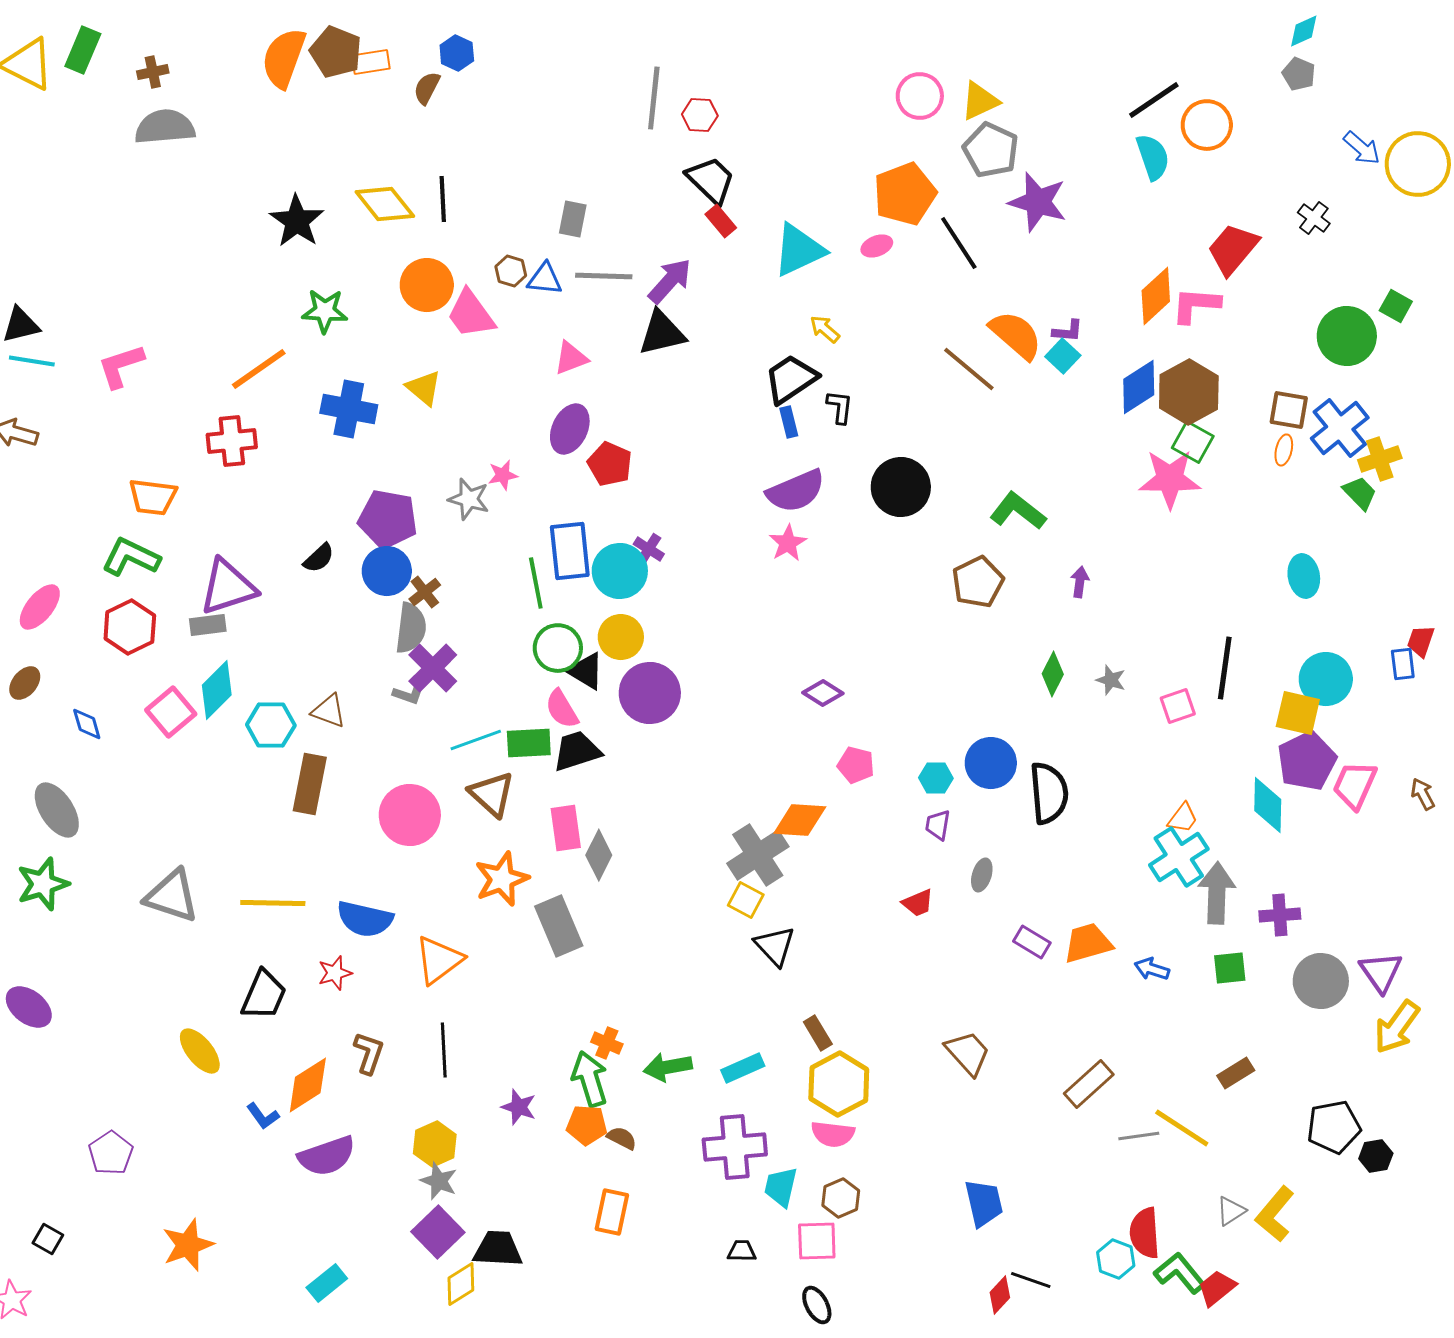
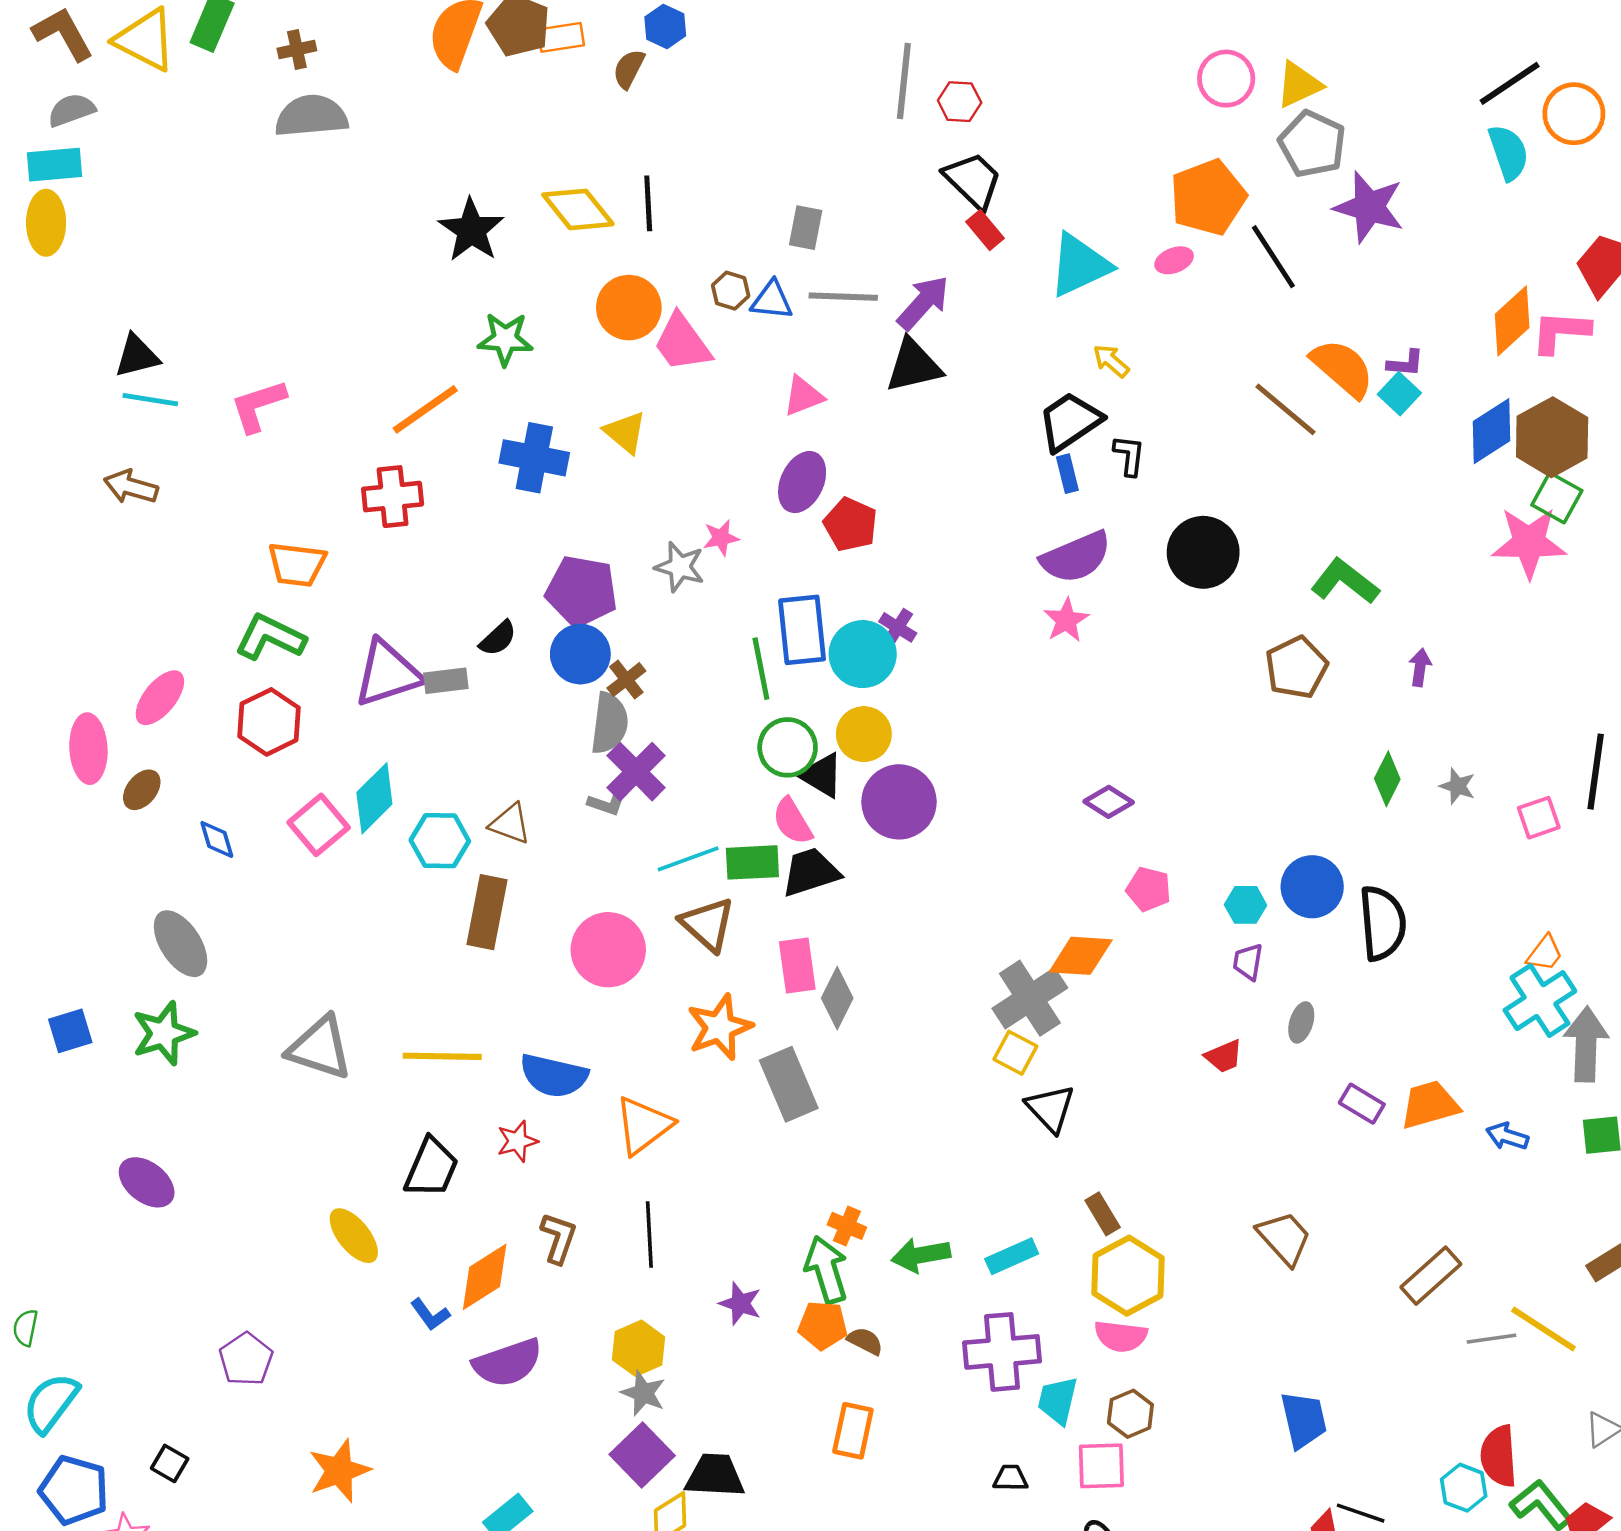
gray rectangle: (208, 625) -> (446, 681), moved

